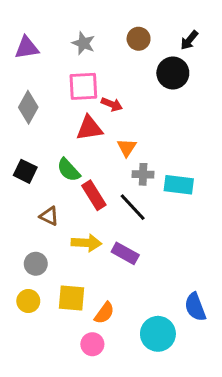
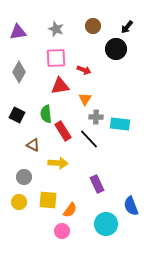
red arrow: (112, 104) -> (84, 70), moved
green semicircle: (69, 170) -> (46, 114), turned 36
purple rectangle: (125, 253) -> (97, 184), moved, turned 36

